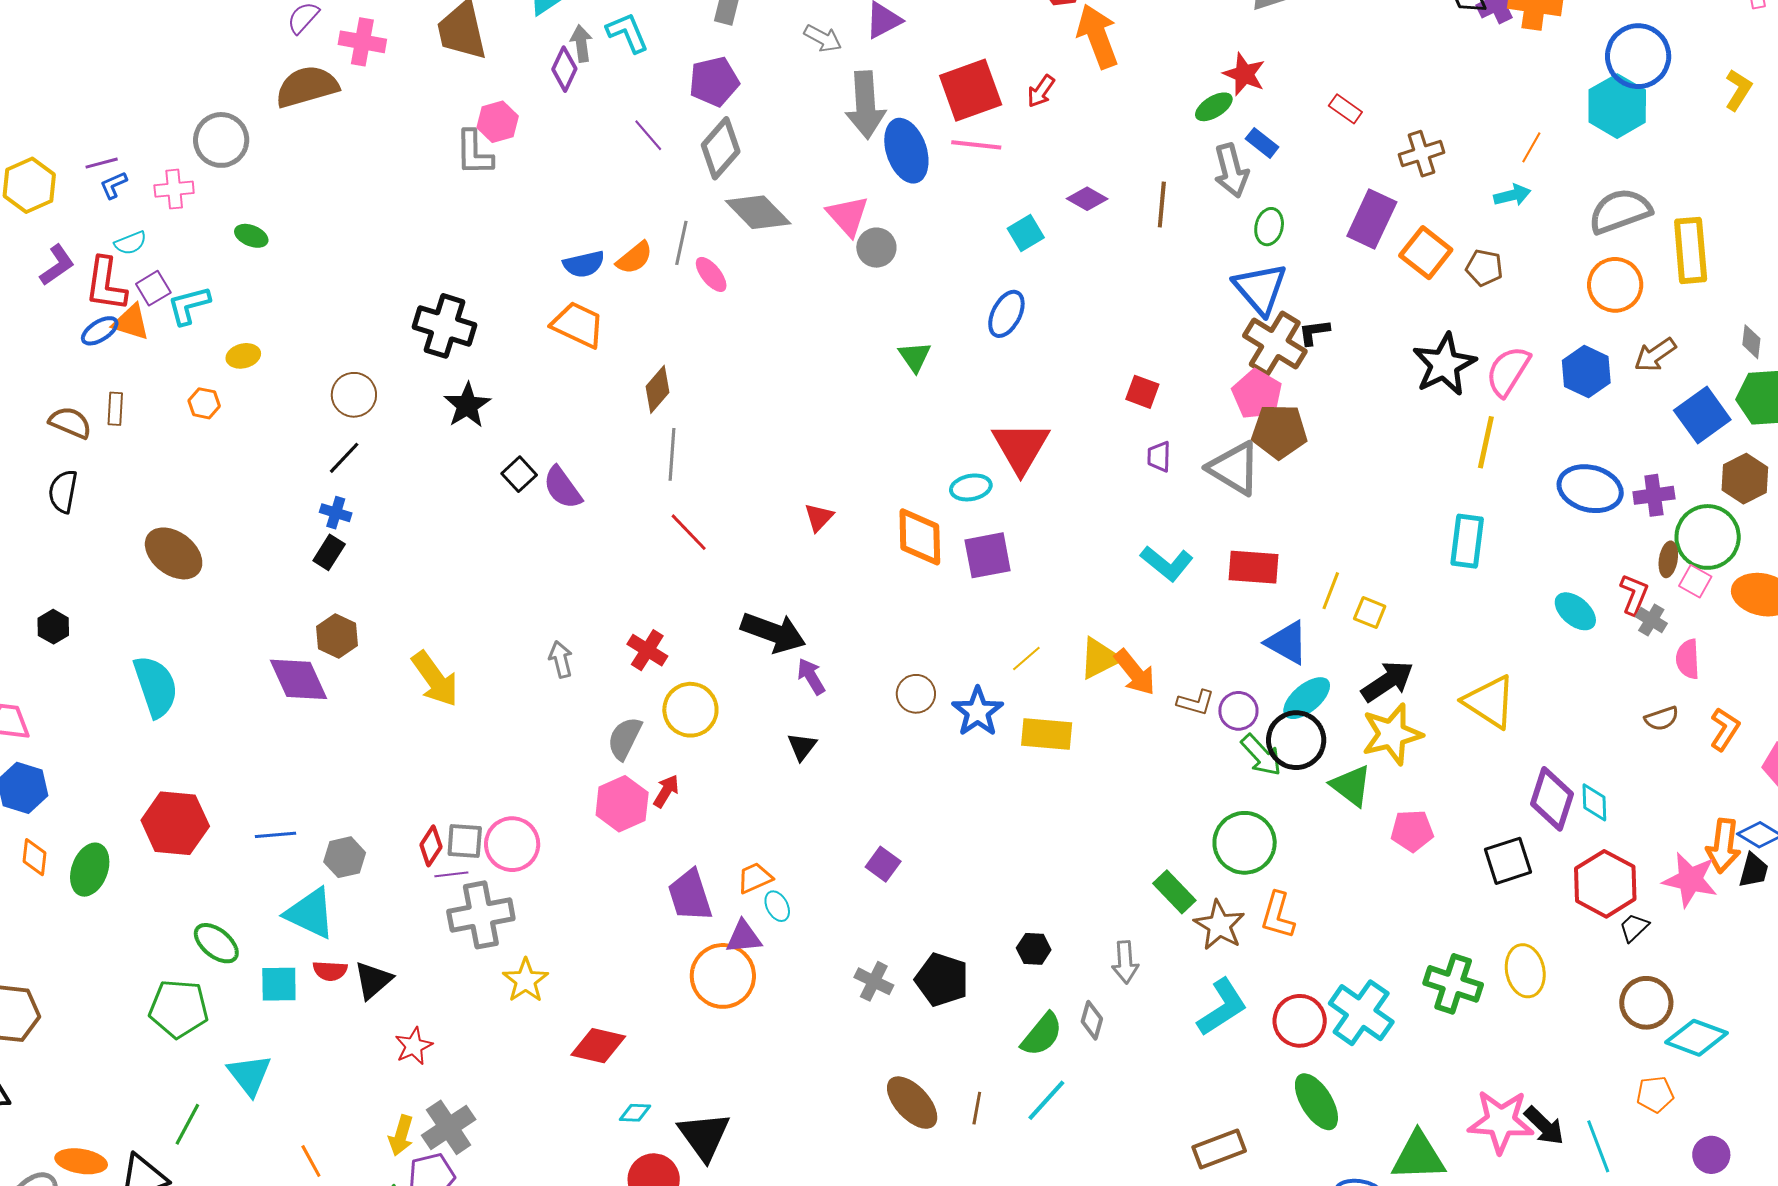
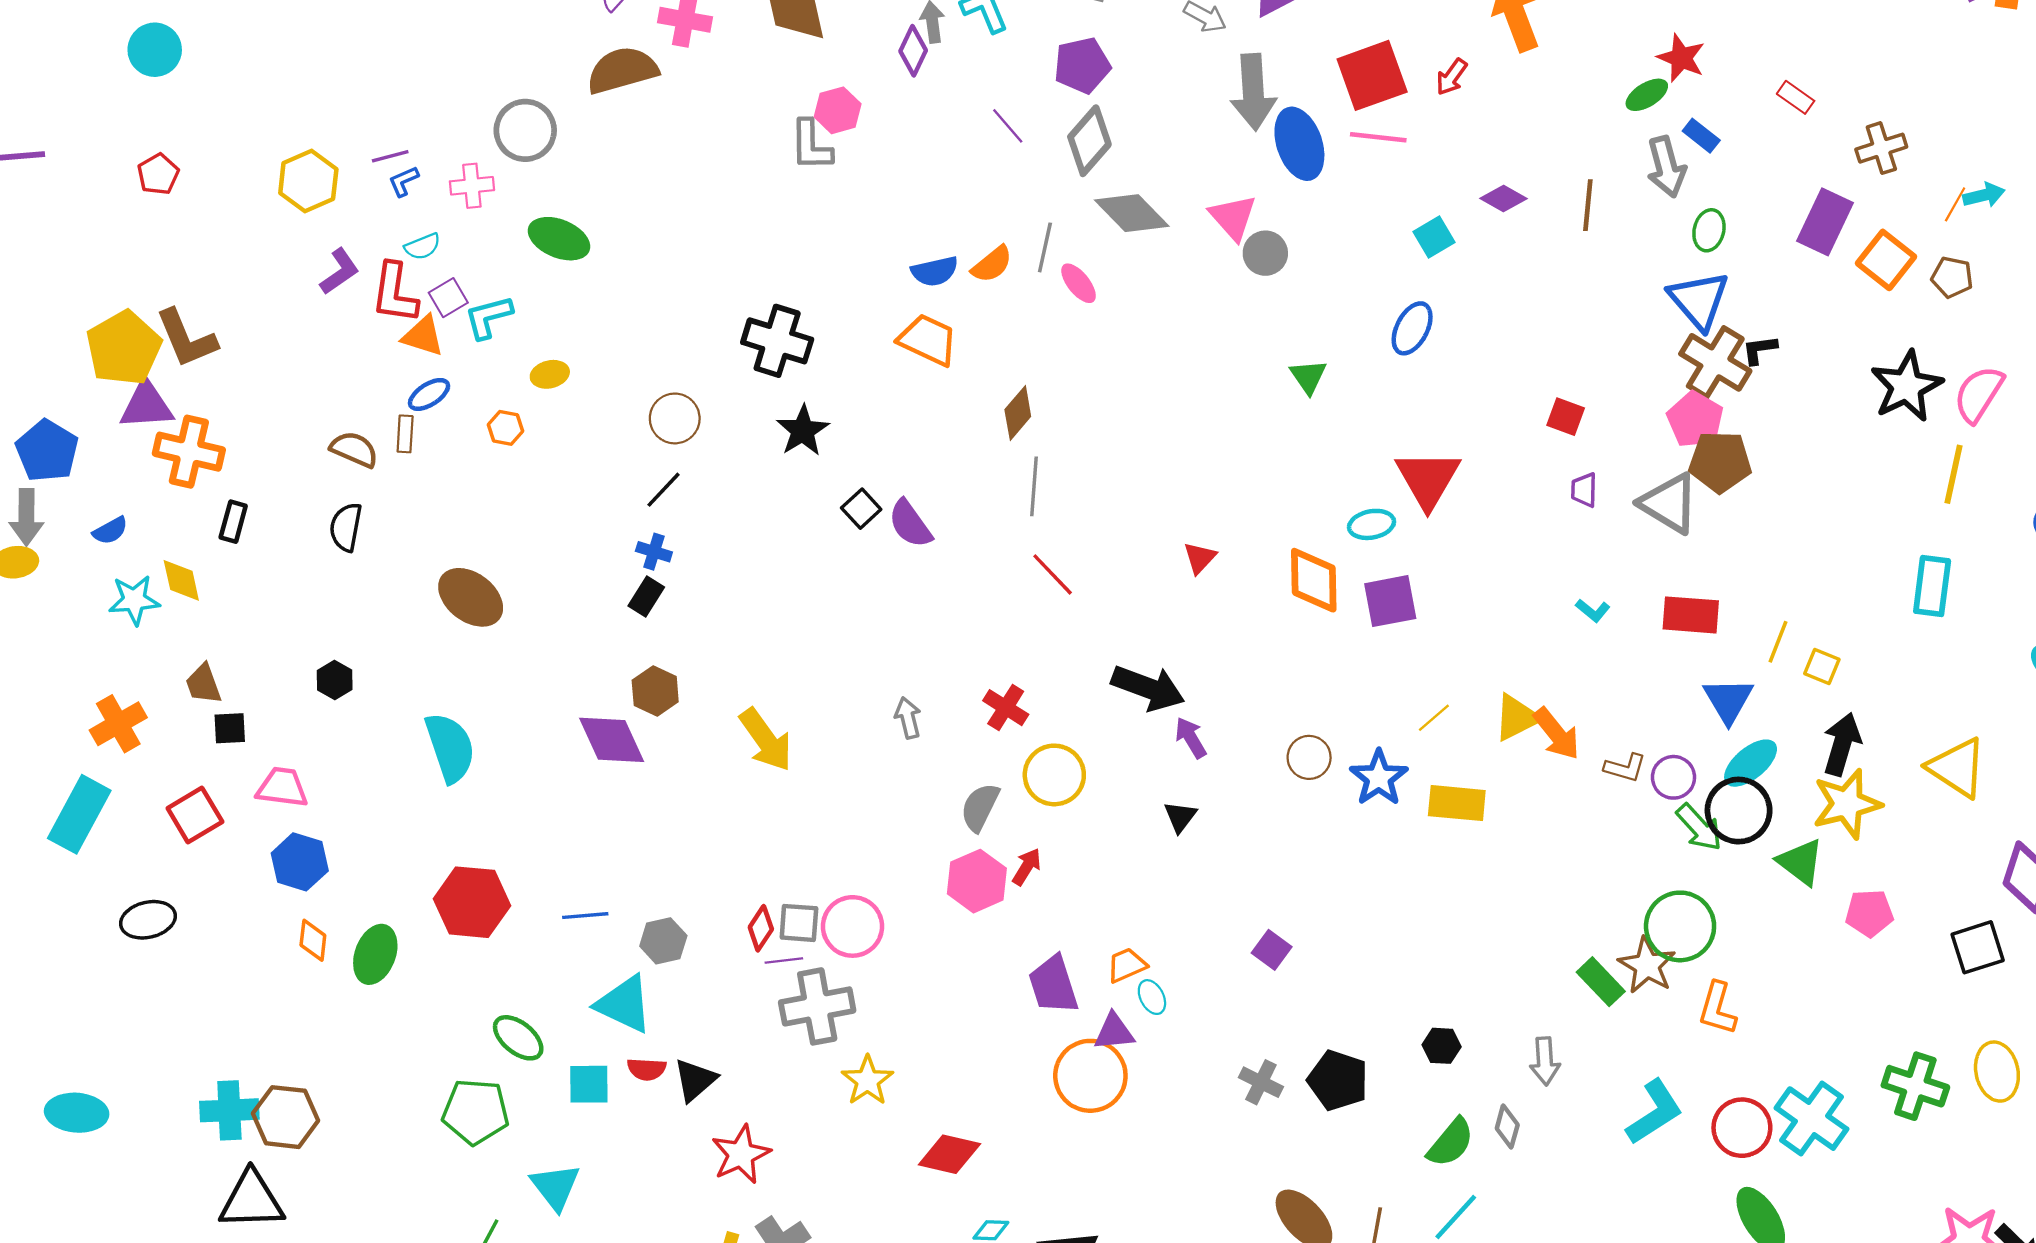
orange line: (1531, 147) -> (1955, 204), moved
green ellipse: (251, 236) -> (559, 239), size x1.6
blue ellipse: (100, 331) -> (429, 394), moved
cyan L-shape: (1167, 563) -> (1593, 611), size x0.6
blue triangle: (1287, 643) -> (1728, 700), turned 30
black arrow: (1388, 681) -> (1842, 744), turned -40
brown star: (1219, 925) -> (1647, 965), moved
red star: (414, 1046) -> (741, 1154), size x1.4

